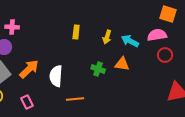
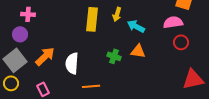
yellow rectangle: (76, 32) -> (92, 19), size x1.6
yellow arrow: (107, 37) -> (117, 14), moved
cyan arrow: (130, 41) -> (136, 26), moved

